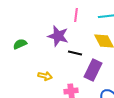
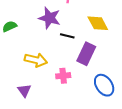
yellow arrow: (45, 76) -> (36, 60), size x1.5

